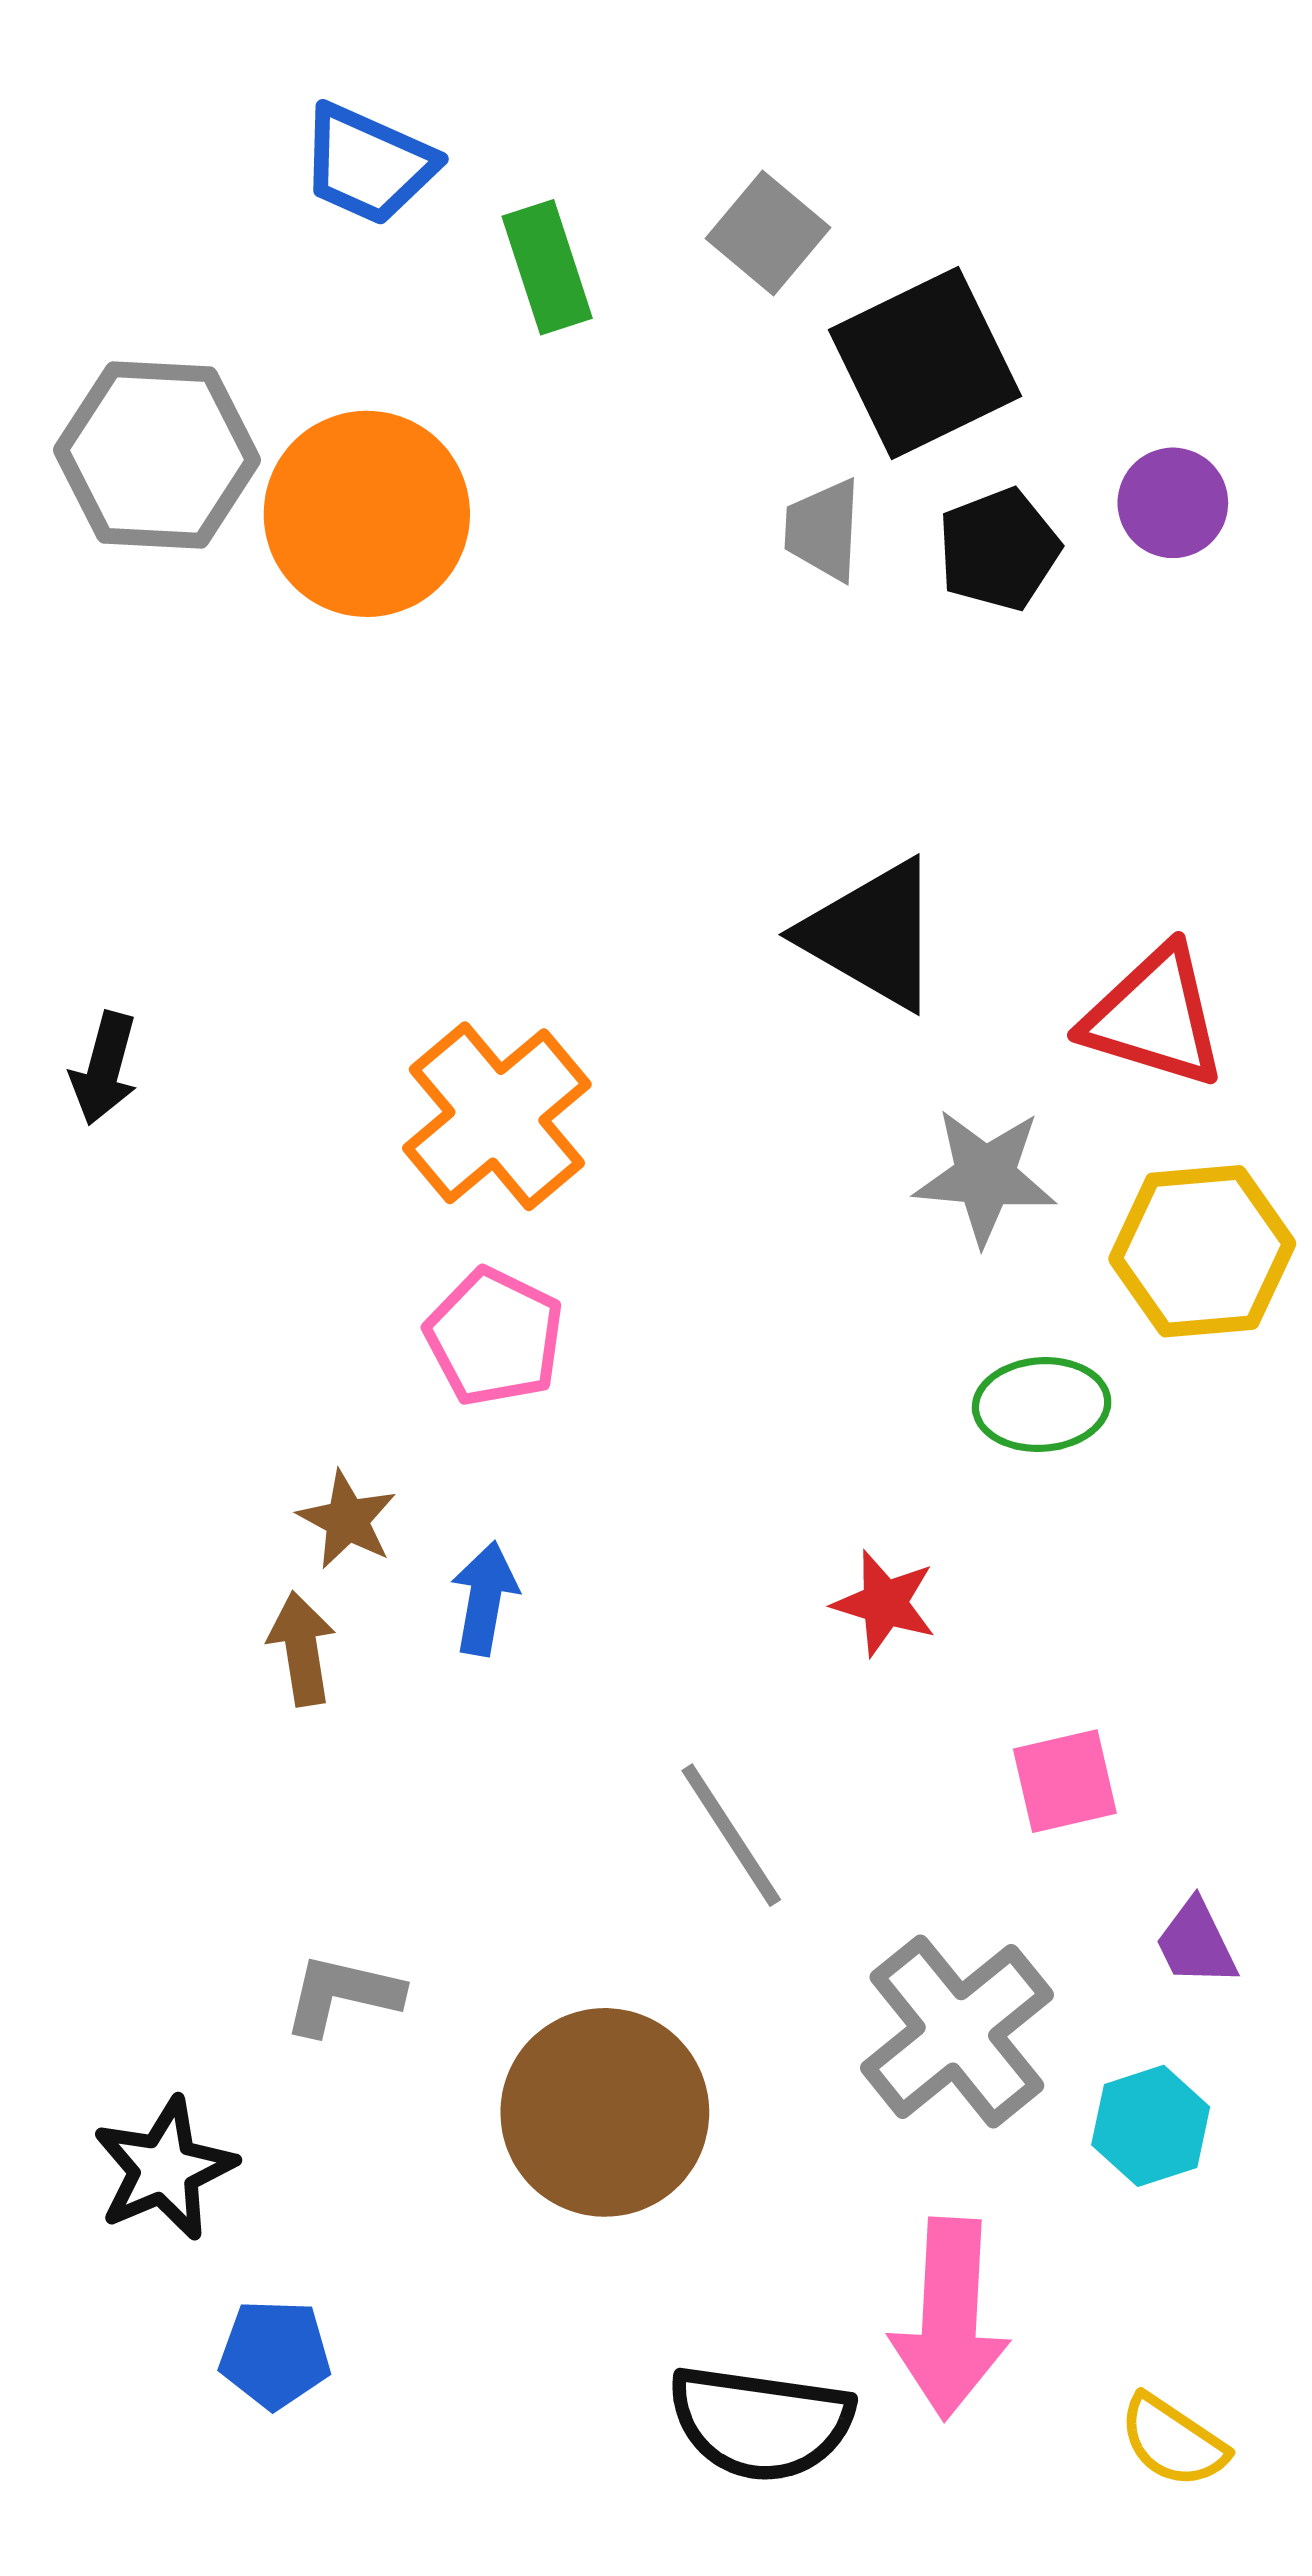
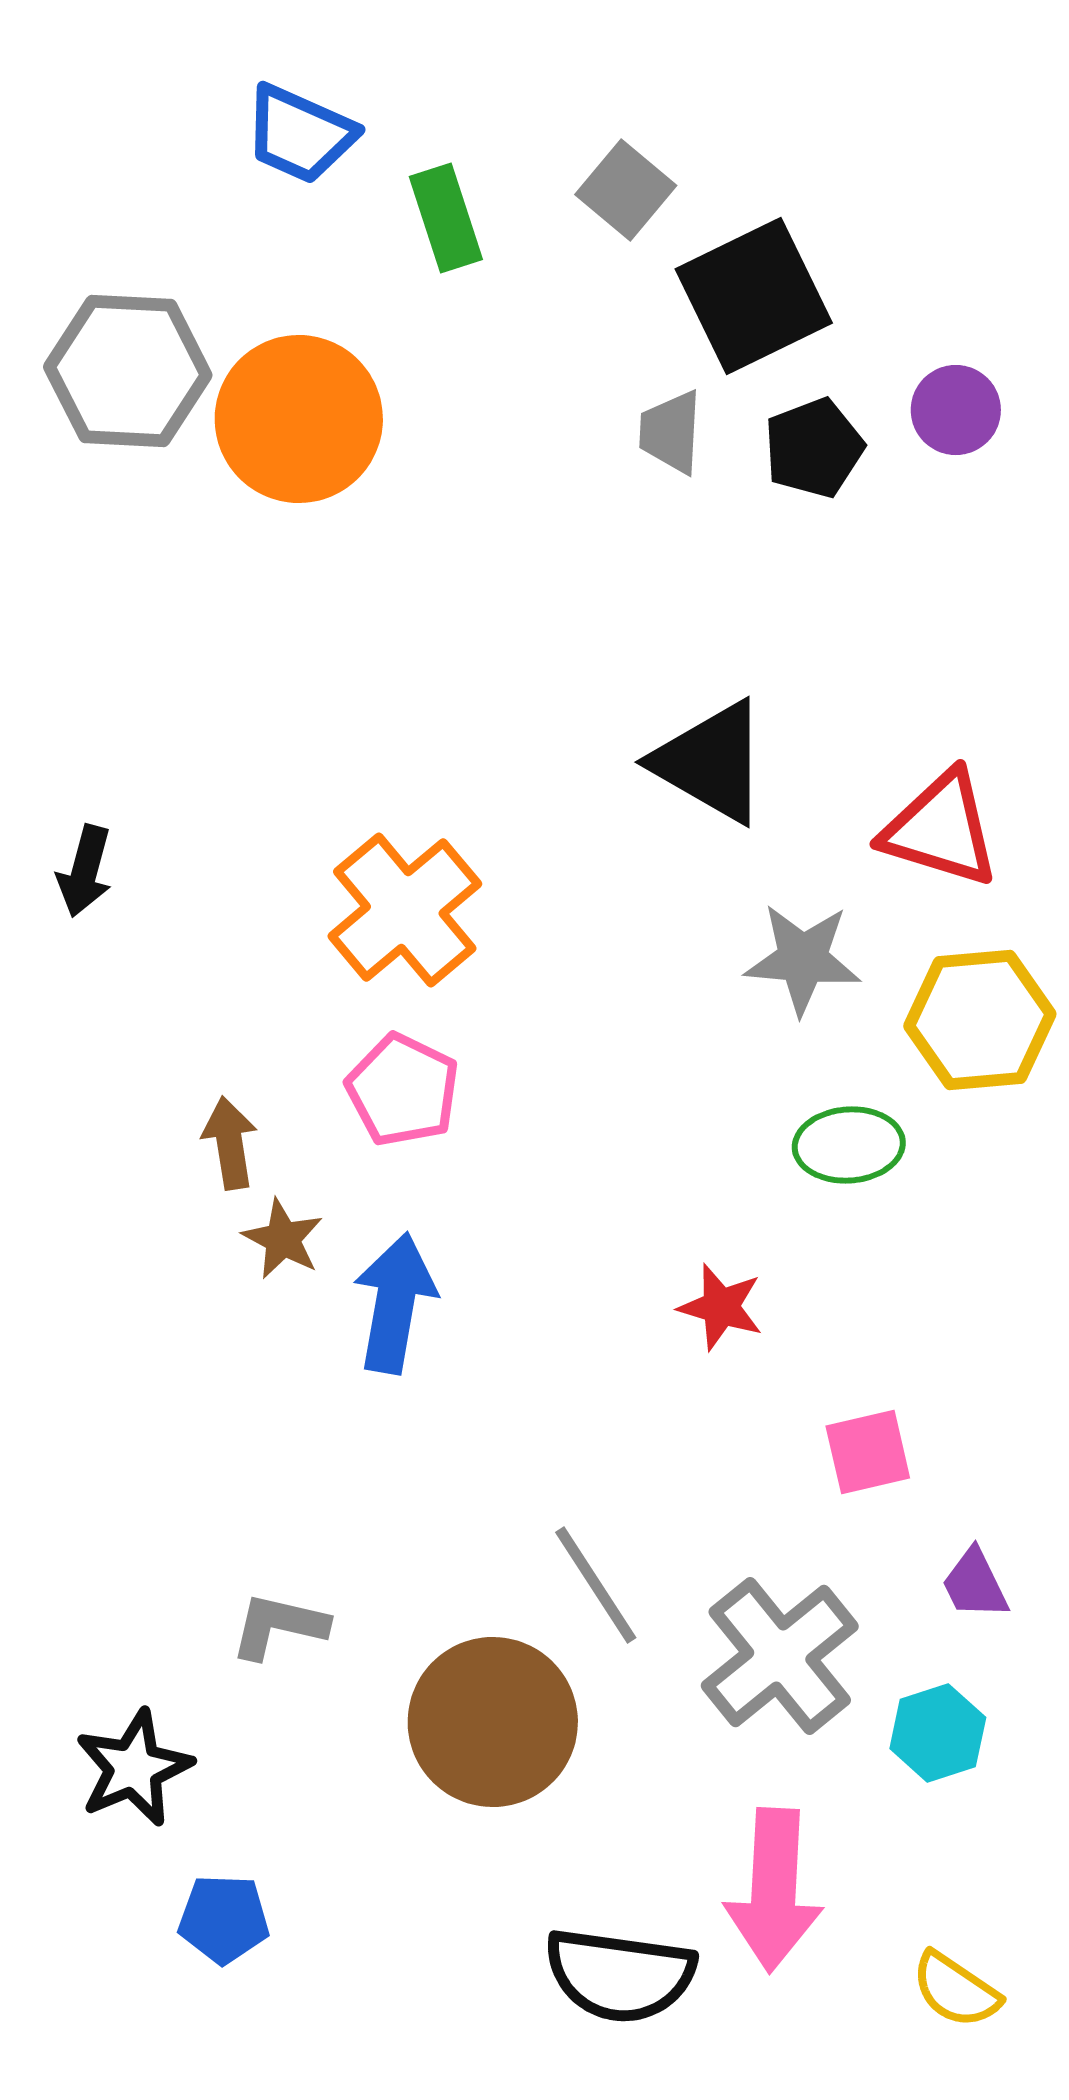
blue arrow: (485, 1598) -> (395, 1303), size x1.5
brown arrow: (302, 1649) -> (230, 1143), moved
gray line: (731, 1835) -> (596, 1585), moved

